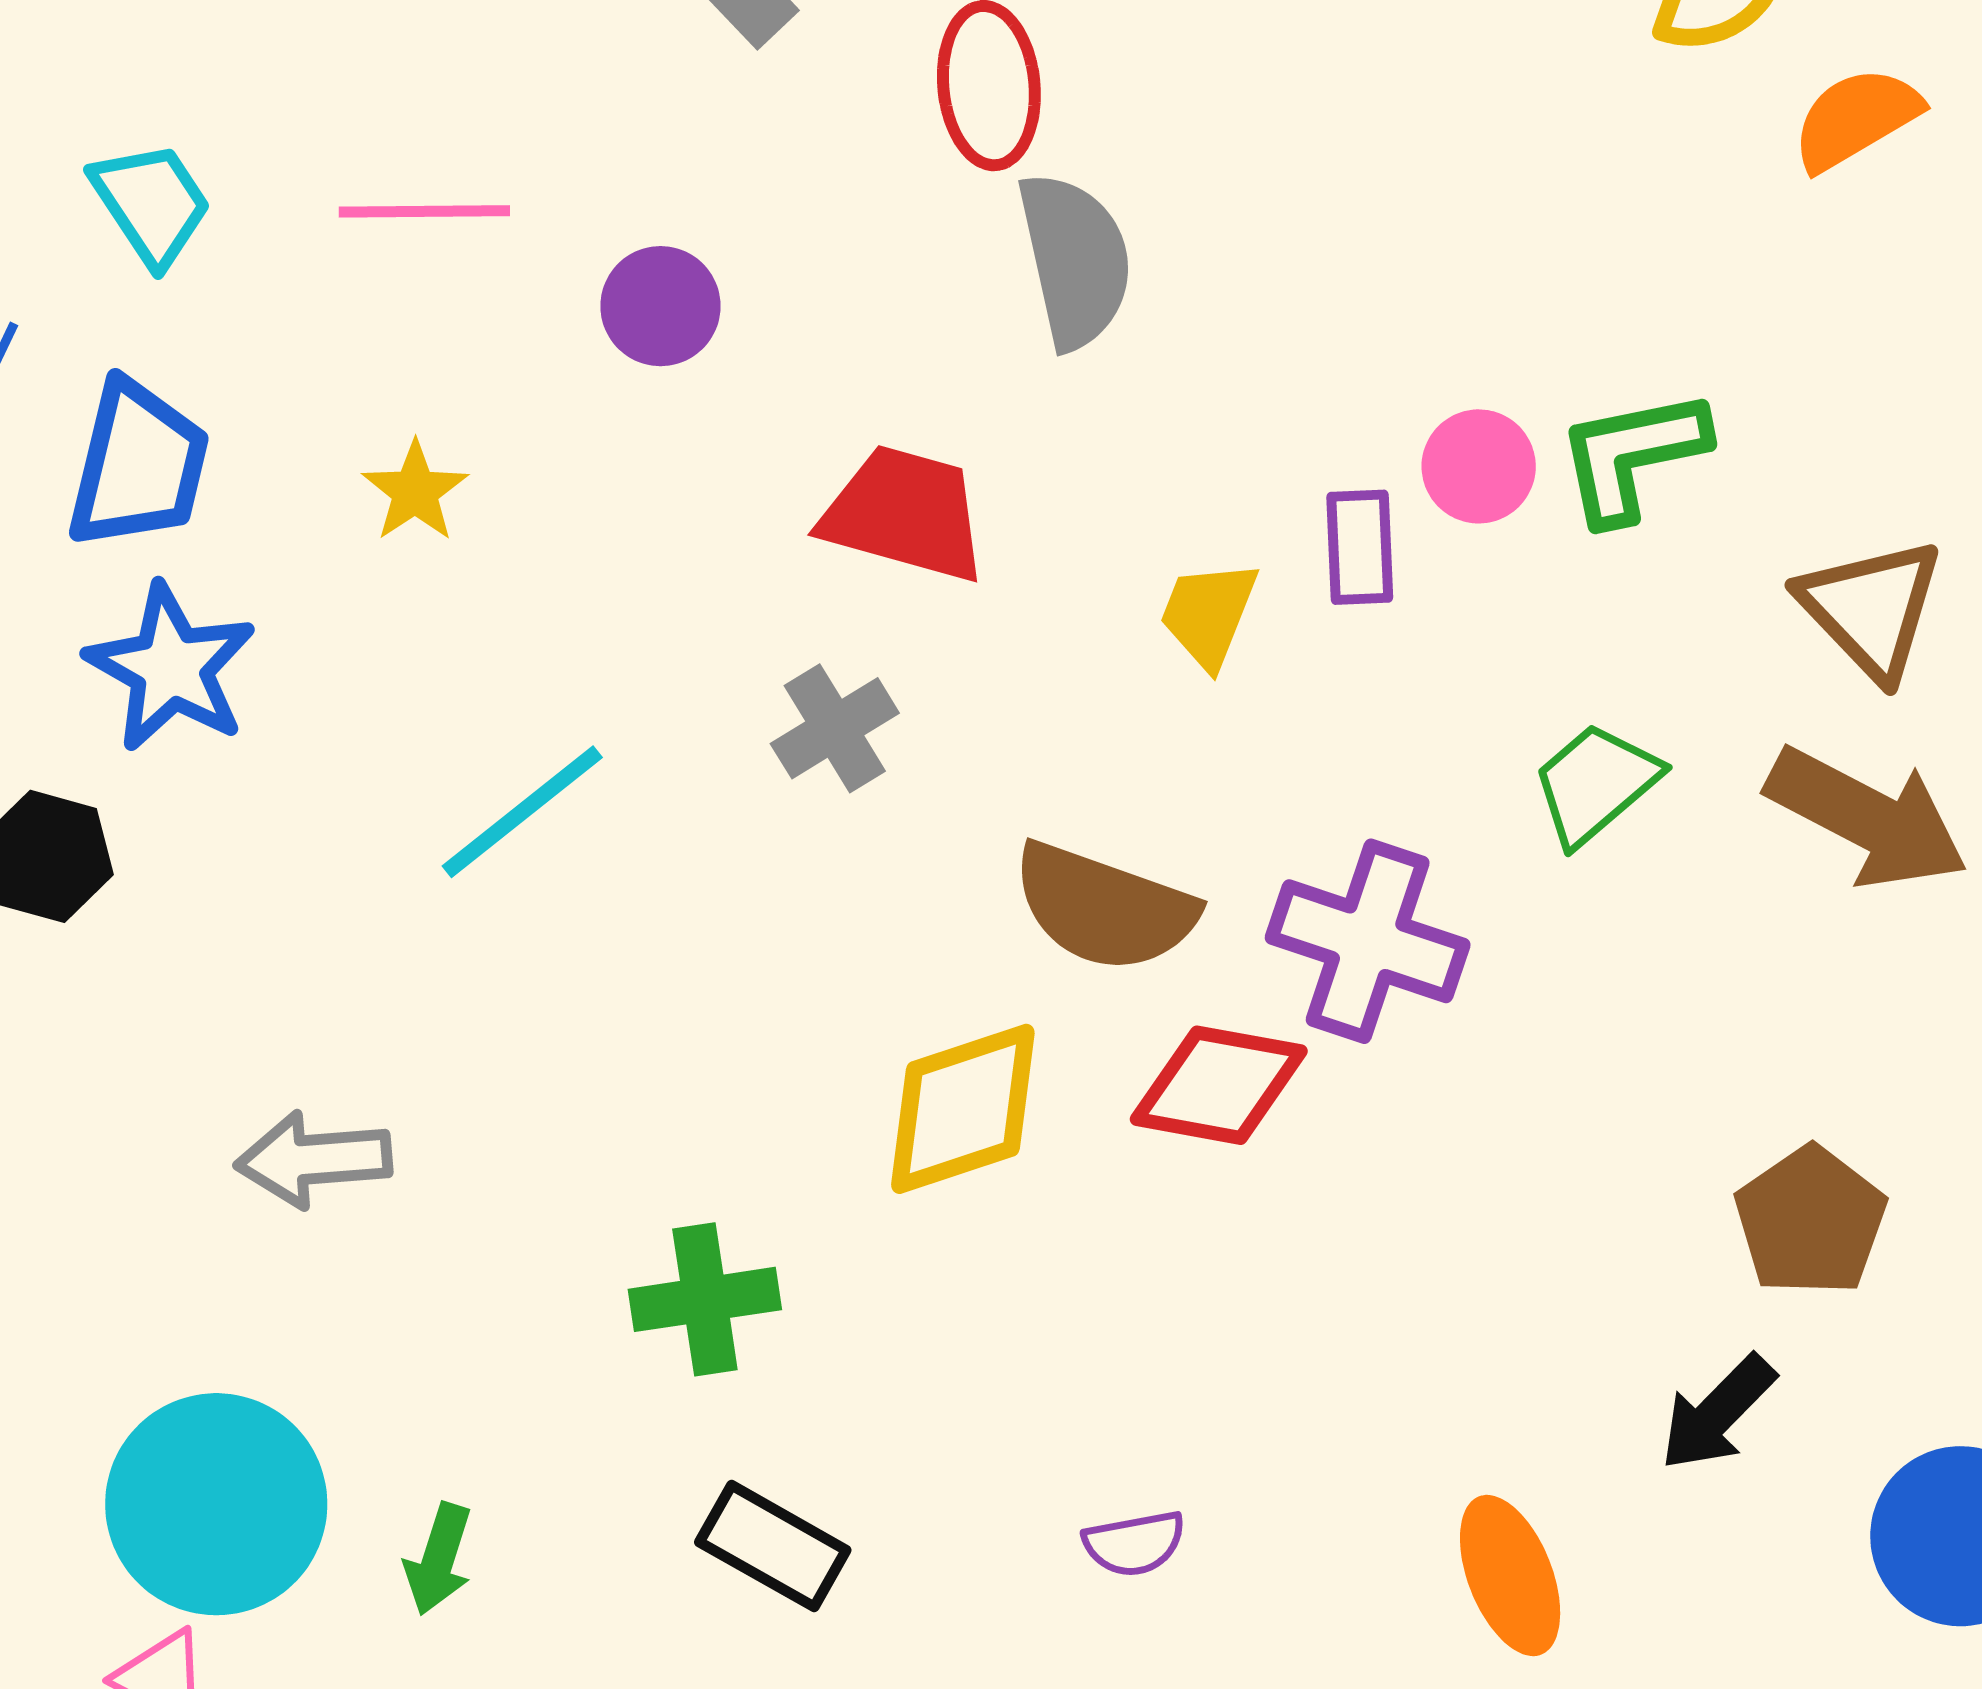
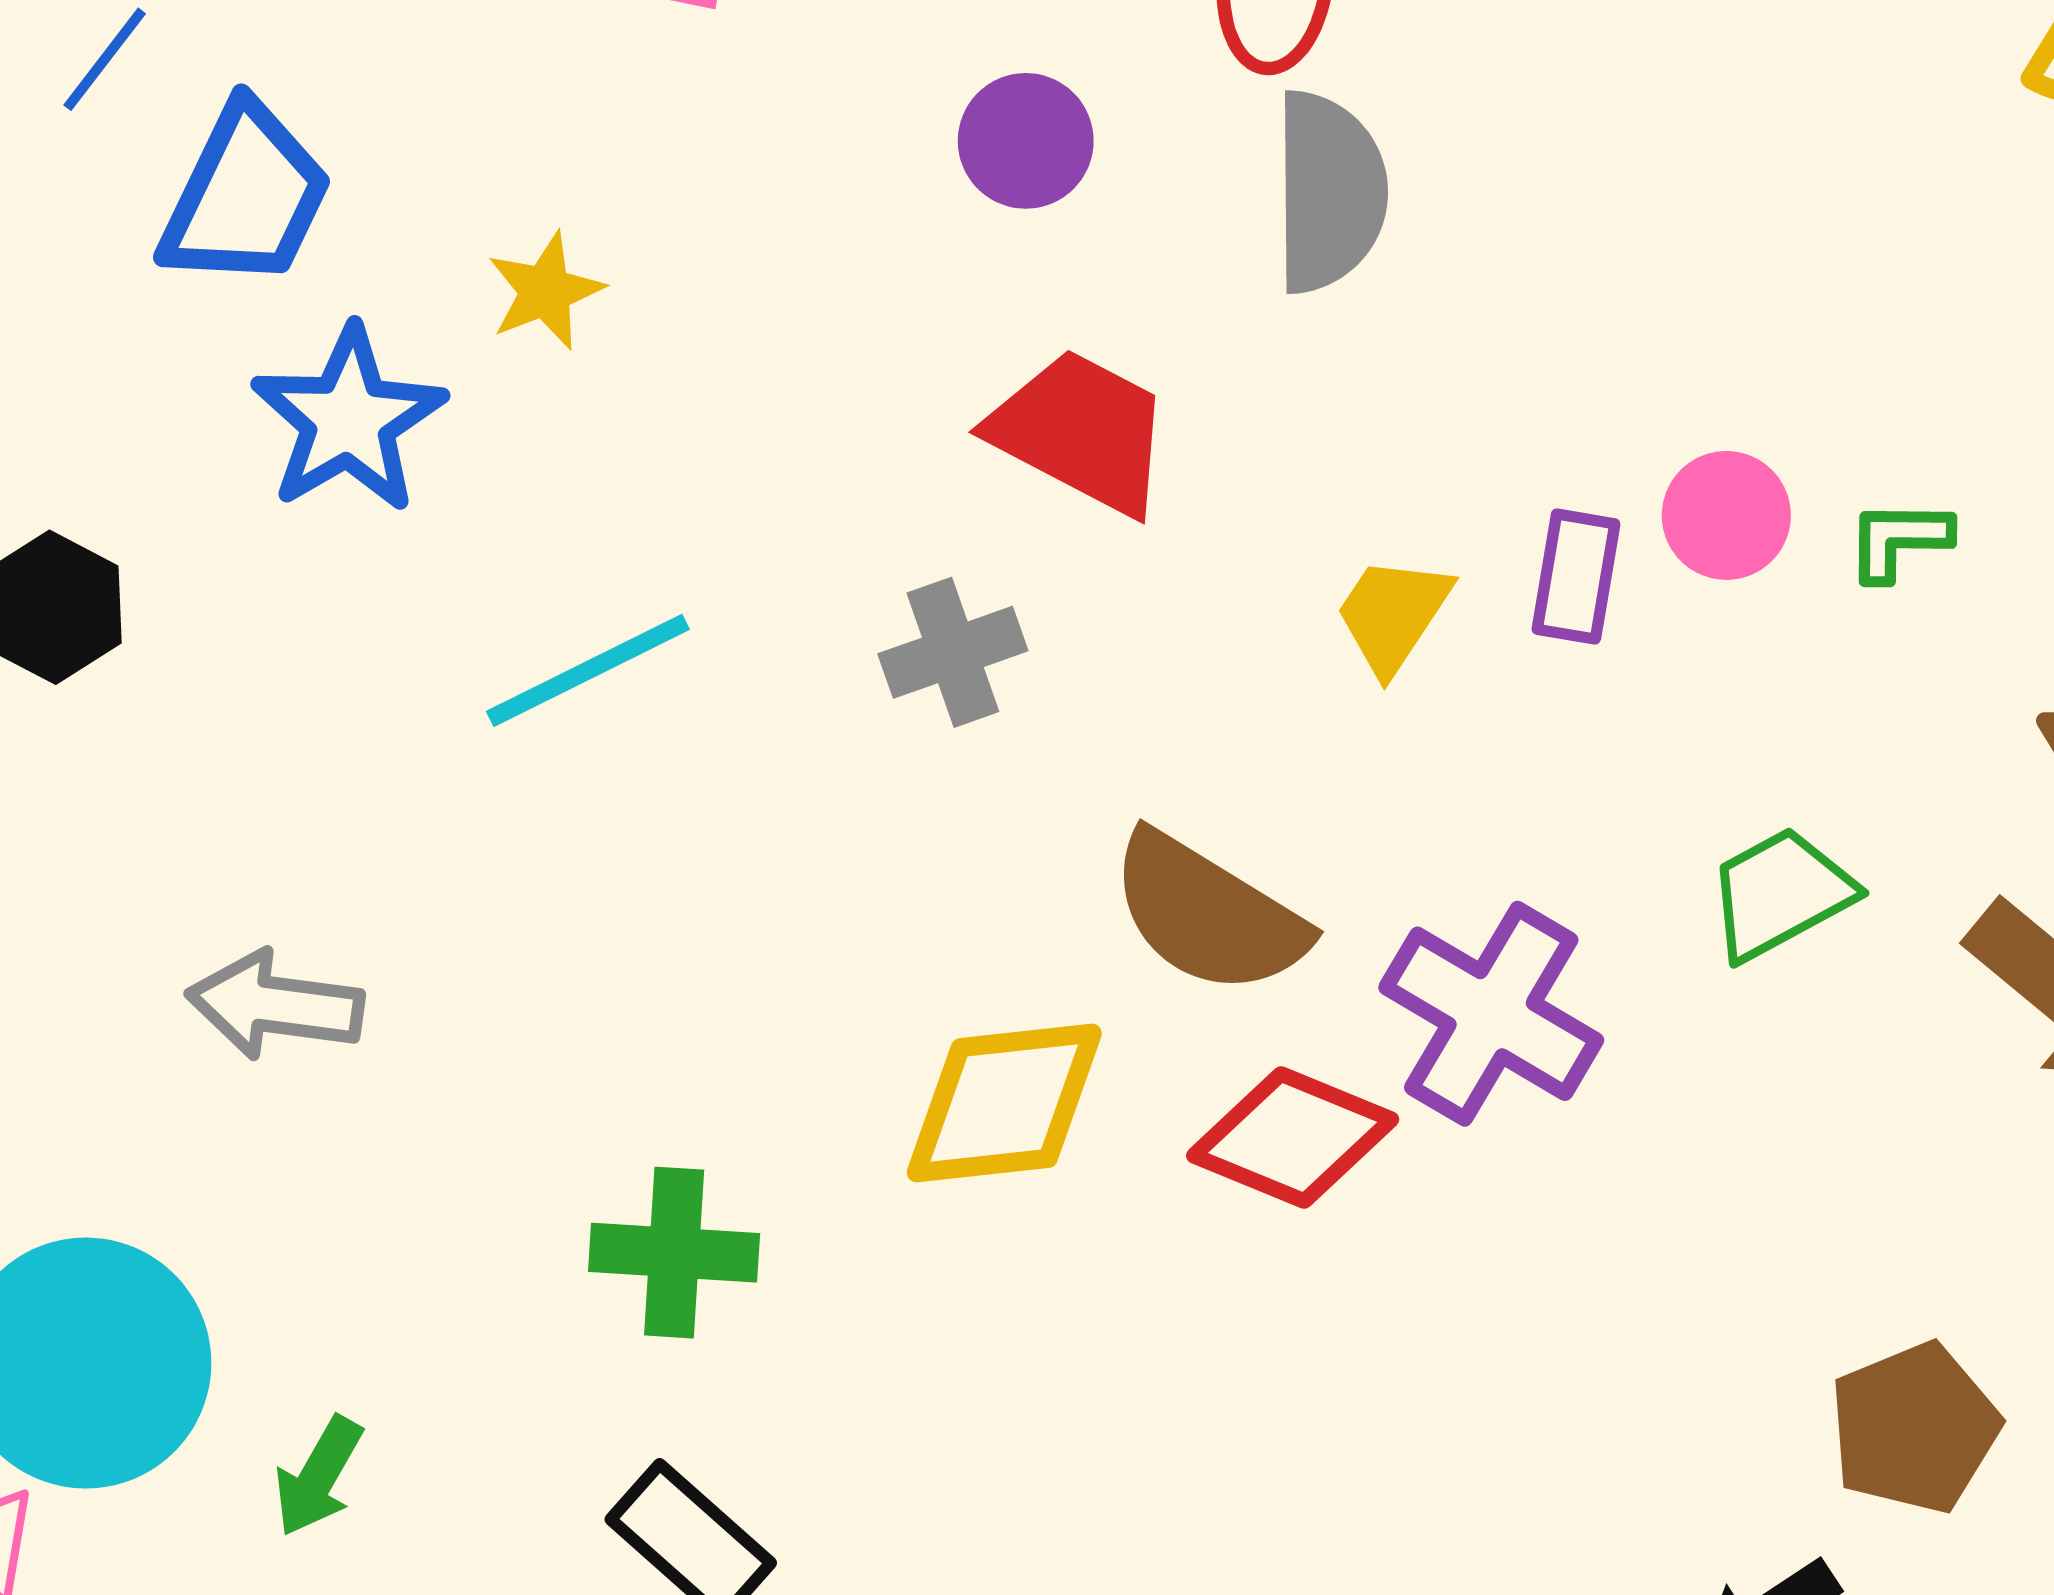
purple circle: (660, 306) -> (1026, 141), moved
green L-shape: (1632, 456) -> (1899, 540), size x0.6
blue star: (171, 668) -> (348, 420), moved

